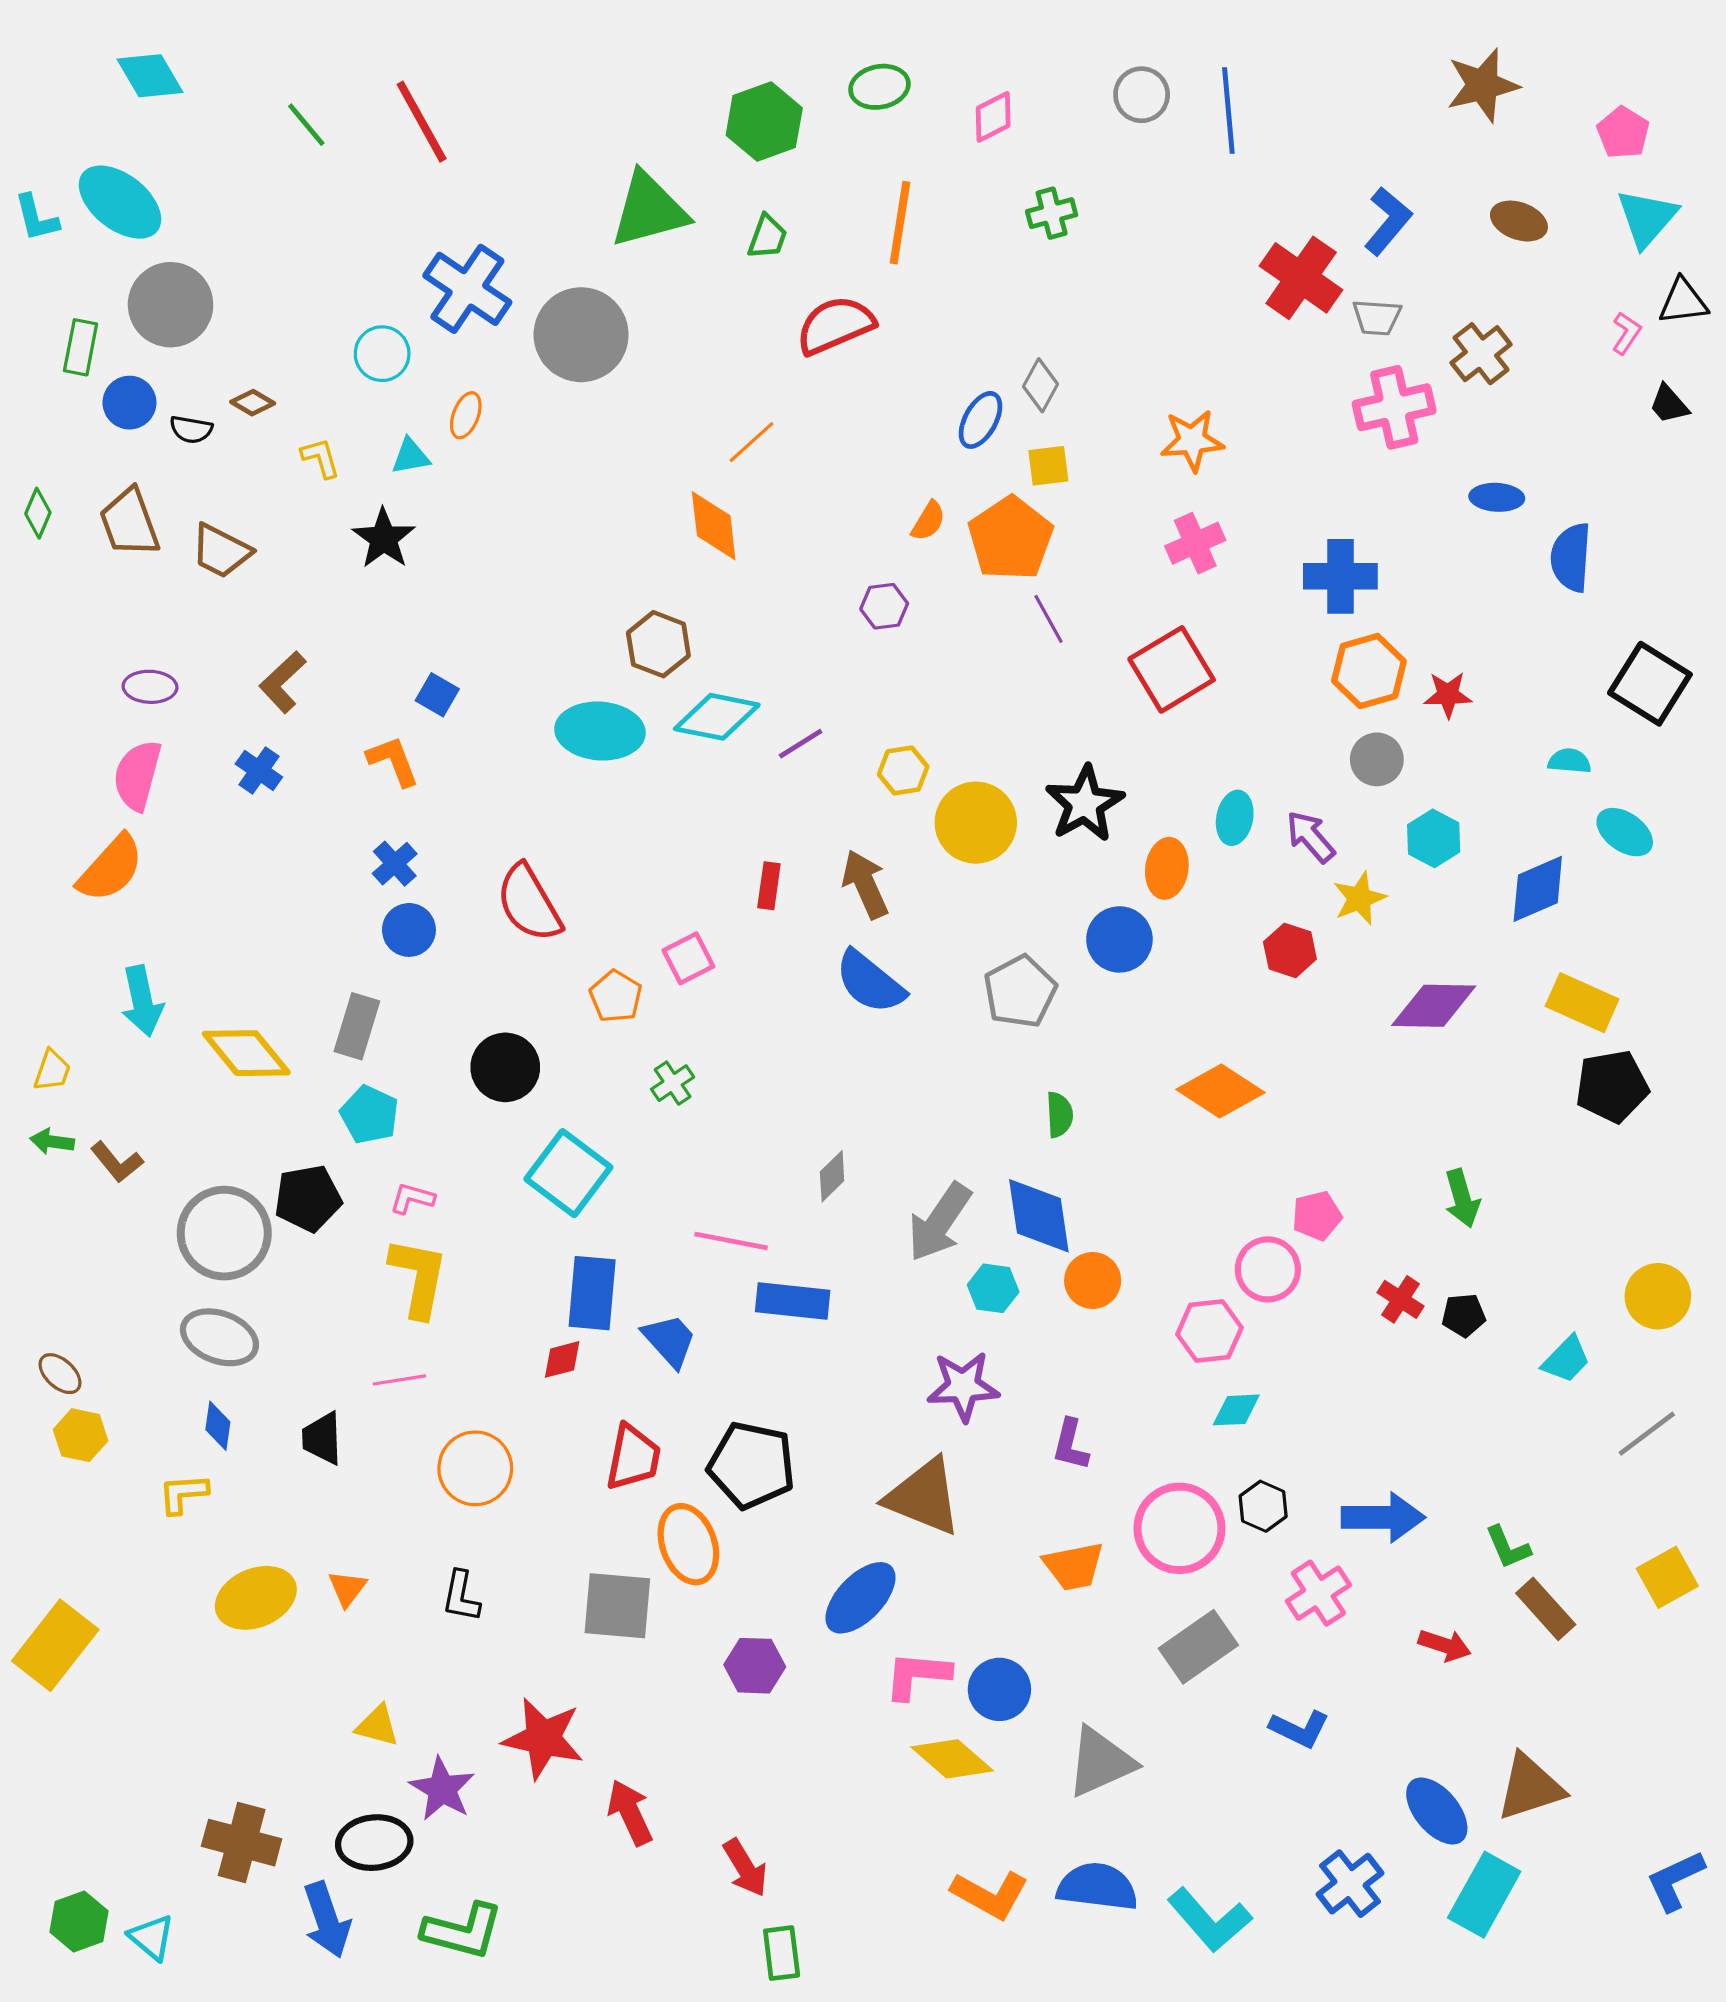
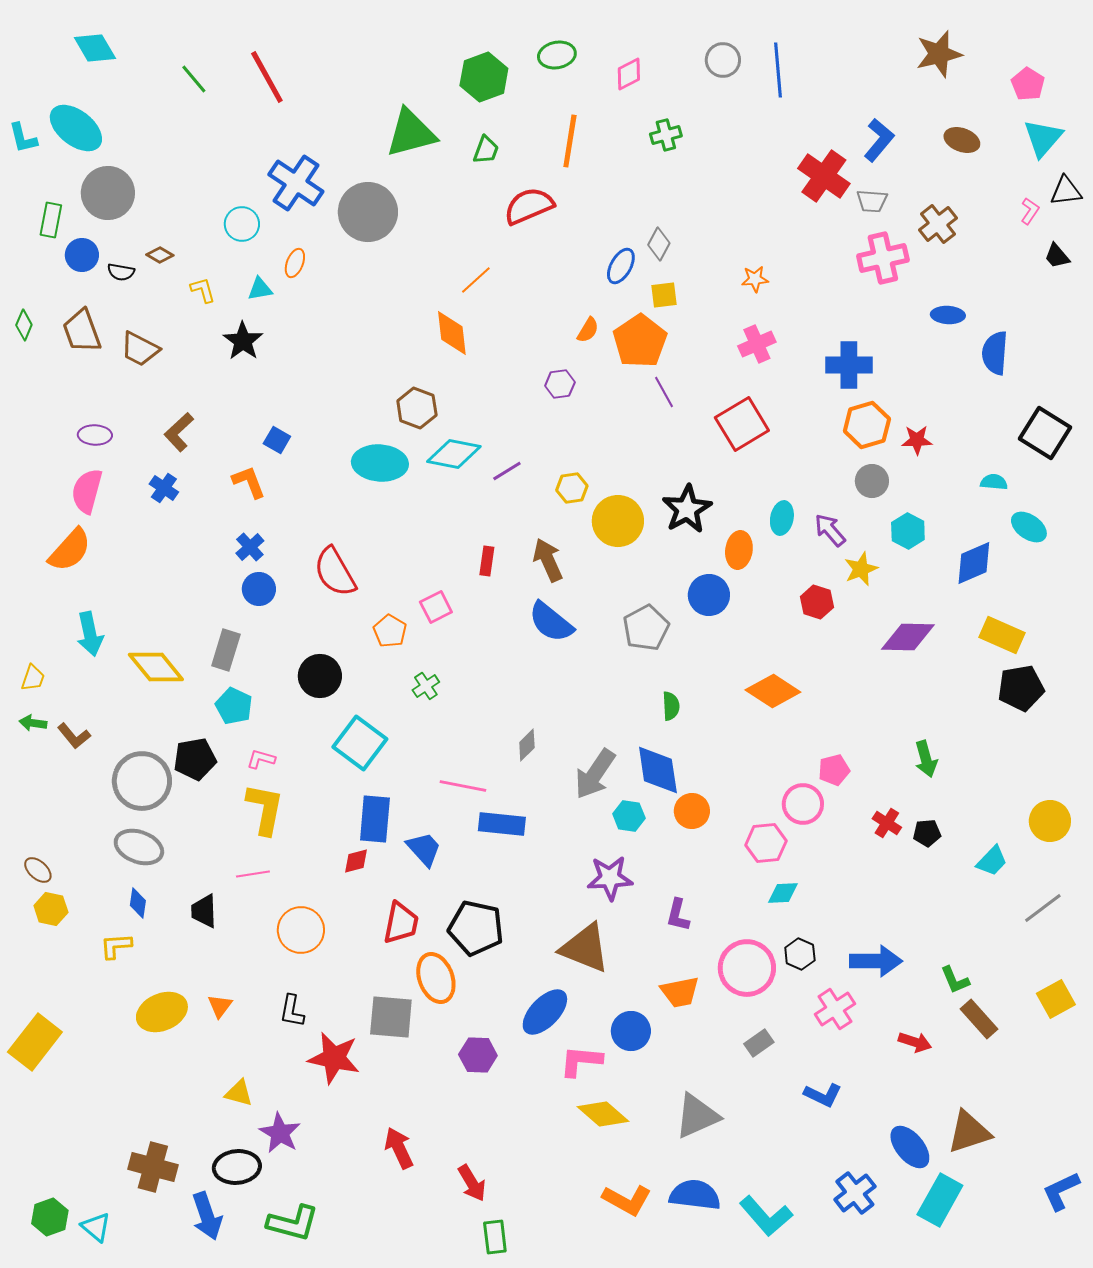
orange star: (1192, 440) -> (755, 279), size x0.7
gray rectangle: (1198, 1647) -> (759, 1043), size x0.6
blue circle: (999, 1689) -> (631, 1031), moved
red star: (543, 1738) -> (334, 1058), moved

